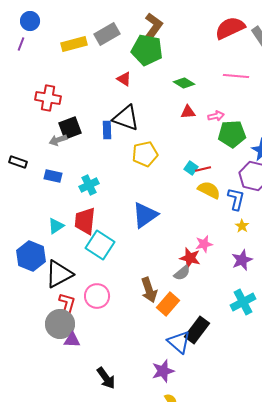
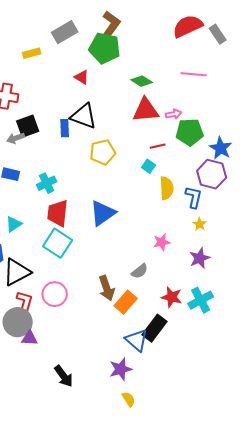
yellow rectangle: (74, 44) -> (32, 53), moved, size x0.7
red triangle: (188, 112) -> (146, 110), size x1.8
red line: (203, 169) -> (158, 146), moved
yellow semicircle: (209, 190) -> (167, 188), turned 60
red trapezoid: (85, 221) -> (58, 213), moved
red star: (190, 258) -> (172, 297), moved

